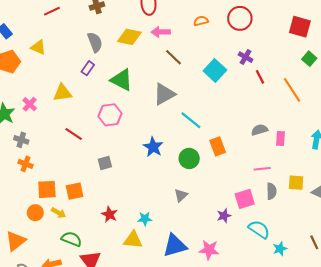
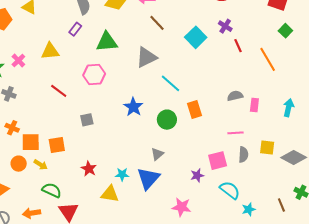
green triangle: (122, 80) -> (107, 42), turned -35
orange cross: (26, 164) -> (12, 128), moved
blue triangle: (175, 246) -> (148, 178), moved, turned -35

